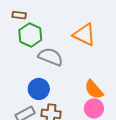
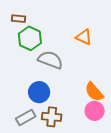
orange triangle: (84, 35) -> (84, 37), size x0.7

